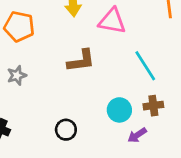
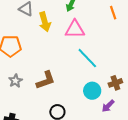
brown L-shape: (81, 61) -> (46, 80), moved
cyan line: (145, 66) -> (87, 58), moved

